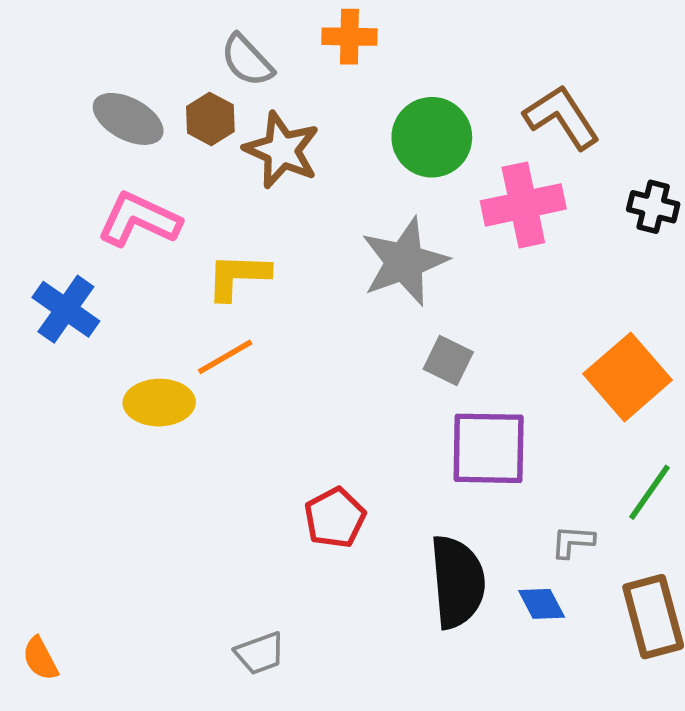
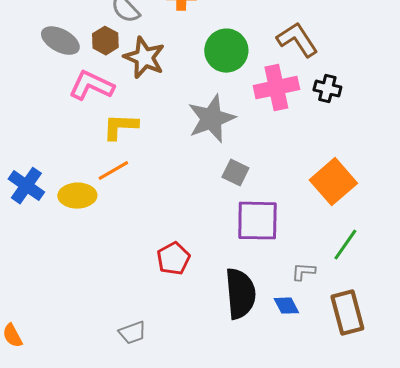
black cross: (653, 207) -> (327, 89), moved
pink L-shape: (139, 220) -> (91, 86), moved
blue cross: (66, 309) -> (26, 186), moved

